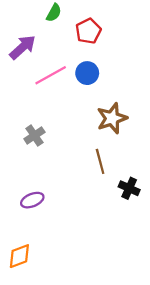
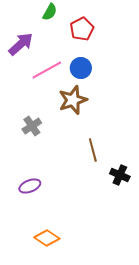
brown star: (112, 118) -> (73, 100), moved
orange diamond: (19, 256) -> (47, 238), moved, turned 55

